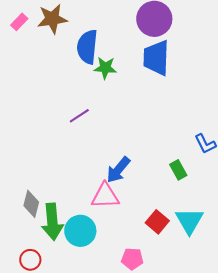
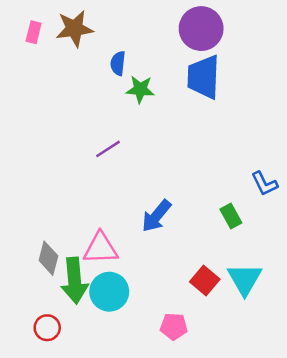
pink rectangle: (19, 22) -> (34, 32), turned -30
blue semicircle: (87, 47) -> (118, 63), size x0.6
pink triangle: (105, 196) -> (101, 248), moved

